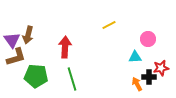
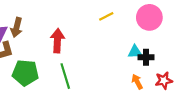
pink circle: (148, 39) -> (149, 17), moved, size x1.5
red star: (161, 68) -> (164, 81), moved
black cross: (149, 77) -> (146, 57), moved

